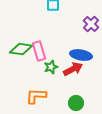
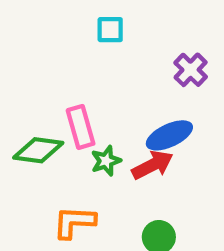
green diamond: (21, 49) -> (38, 150), moved
blue ellipse: (81, 55) -> (169, 135), turned -35

